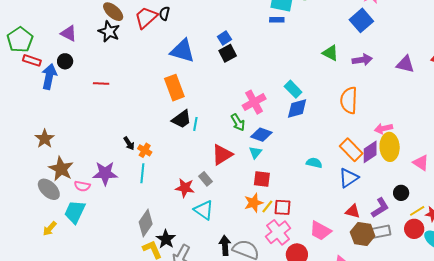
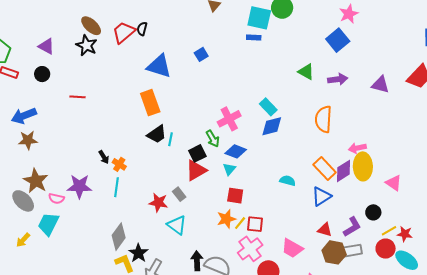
black square: (228, 53) -> (197, 153), moved
blue arrow: (49, 77) -> (24, 116), moved, turned -125
brown star: (45, 139) -> (28, 140), moved, turned 30

